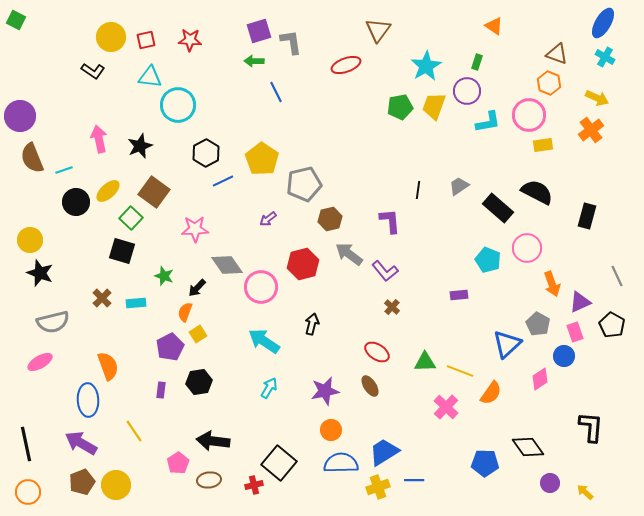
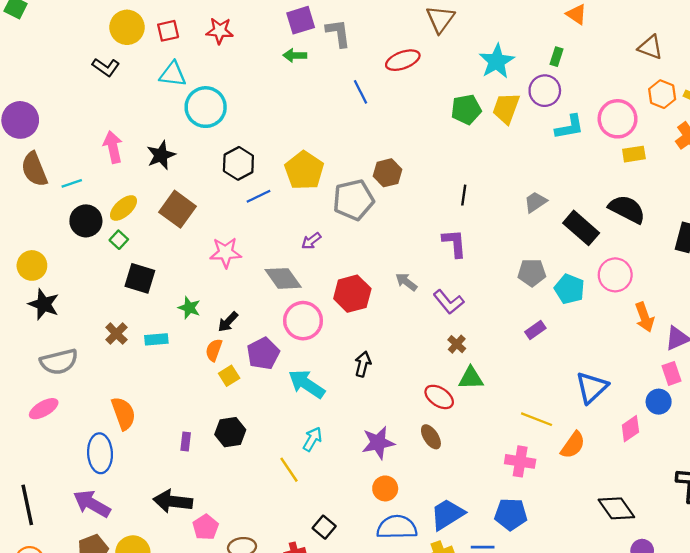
orange hexagon: (549, 83) -> (662, 94), moved
blue line: (276, 92) -> (361, 92), moved
black line: (418, 190) -> (464, 195), moved
green square: (131, 218) -> (119, 240), moved, size x0.7
brown hexagon: (330, 219) -> (388, 173), moved
gray arrow: (349, 254) -> (406, 282), size x0.7
gray diamond: (227, 265) -> (283, 278), moved
purple rectangle: (459, 295) -> (535, 330), turned -30
gray pentagon: (538, 324) -> (532, 273), moved, turned -30
purple pentagon: (170, 347) -> (263, 354), moved
green triangle: (425, 362) -> (471, 378), moved
pink cross: (446, 407) -> (520, 461), turned -35
yellow line: (134, 431) -> (289, 470), moved
black arrow: (213, 441) -> (173, 501), moved
black square: (279, 463) -> (324, 527), size x0.6
blue pentagon: (485, 463) -> (511, 514), moved

